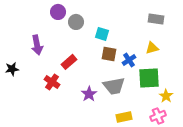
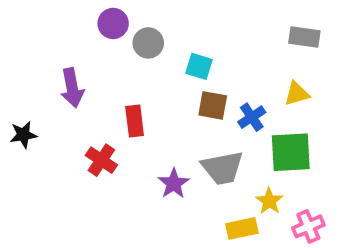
red rectangle: (69, 62) -> (135, 121), turned -56
yellow star: (166, 96) -> (269, 201), moved

